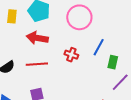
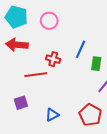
pink circle: (79, 17) -> (49, 21), moved, size x0.7
red line: (37, 64) -> (36, 75), moved

